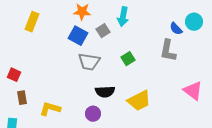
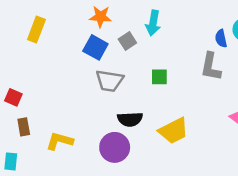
blue semicircle: (176, 29) -> (221, 38), turned 32
green square: (128, 59) -> (159, 77), turned 32
purple circle: (93, 114) -> (115, 147), size x1.5

